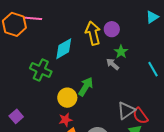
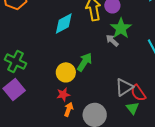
green star: (121, 52) -> (121, 28), size x1.5
green cross: (41, 70) -> (16, 61), moved
purple square: (16, 116) -> (14, 90), size x1.5

